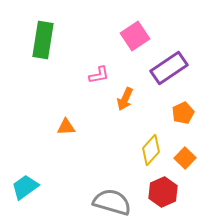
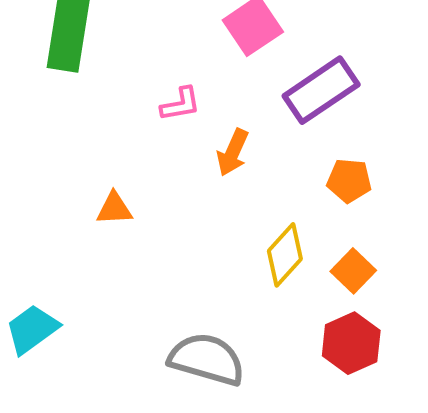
orange pentagon: (183, 113) -> (349, 181), turned 30
red hexagon: (163, 192) -> (351, 343), moved

